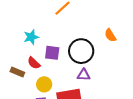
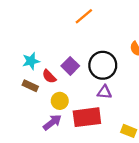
cyan star: (31, 37) -> (31, 61), moved
purple square: (52, 53) -> (70, 66), turned 35

